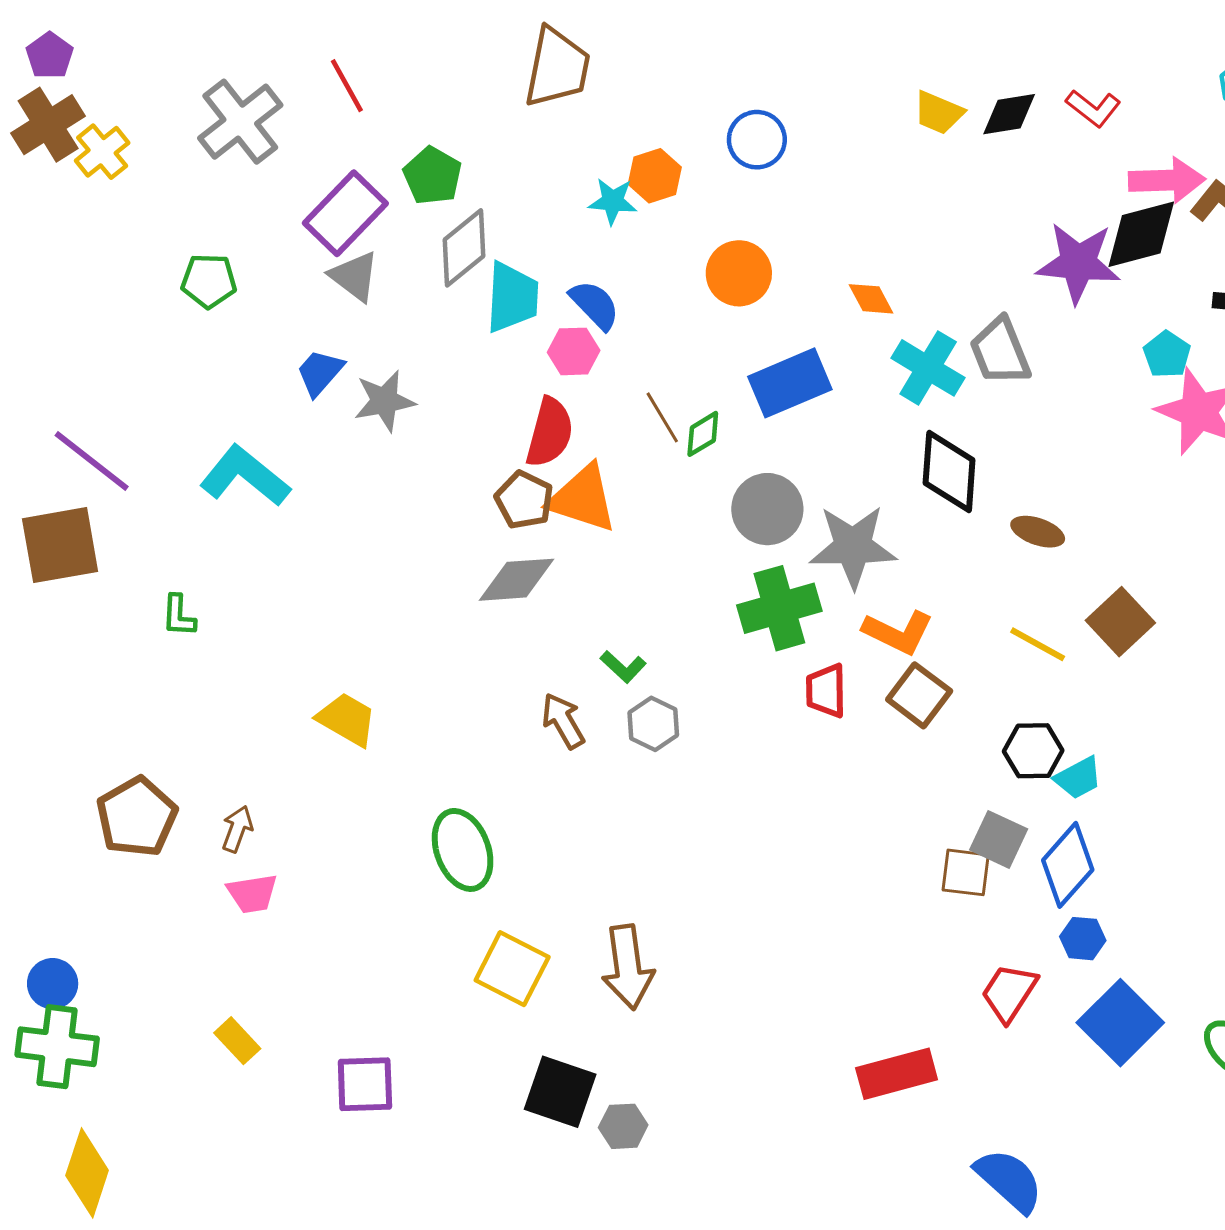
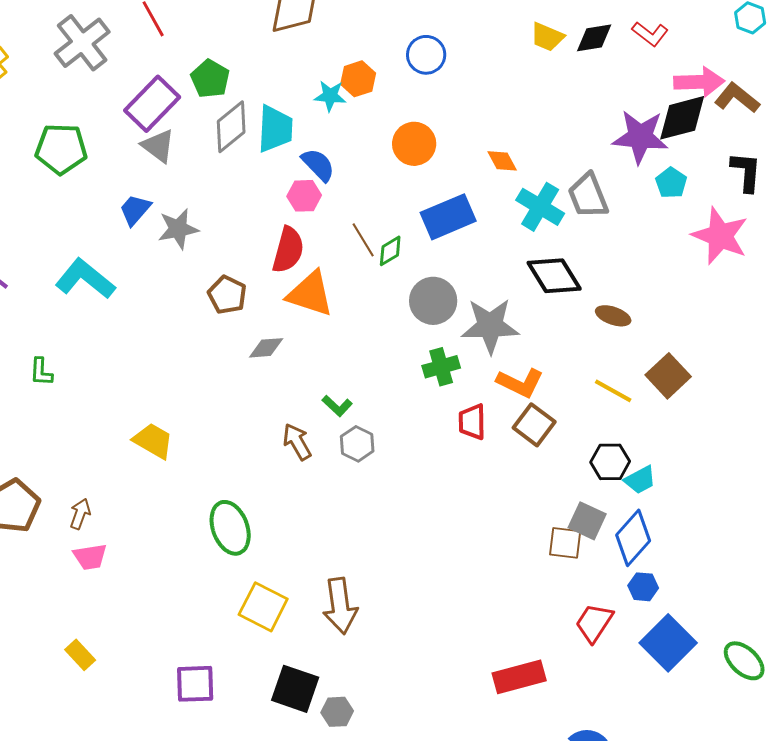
green pentagon: (209, 281) -> (61, 149), size x1.4
cyan trapezoid: (512, 297) -> (275, 129), moved
cyan pentagon: (1167, 354) -> (671, 183), moved
black diamond: (949, 472) -> (554, 276), turned -36
brown pentagon: (524, 500) -> (227, 295), moved
gray diamond: (517, 580) -> (266, 348), size x0.7
green cross: (779, 608) -> (441, 367), size x0.7
purple square: (365, 1084) -> (195, 684), moved

